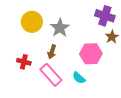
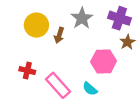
gray star: (60, 28) -> (82, 18), moved
brown arrow: (52, 52) -> (59, 35), moved

